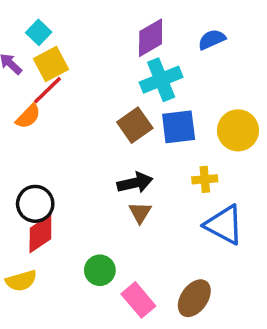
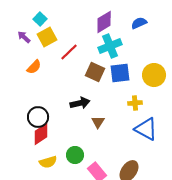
red line: (47, 90) -> (69, 52), moved
brown square: (135, 125) -> (95, 72), turned -30
black arrow: (135, 183) -> (80, 103), moved
yellow semicircle: (21, 281) -> (48, 162), moved

